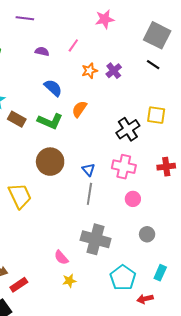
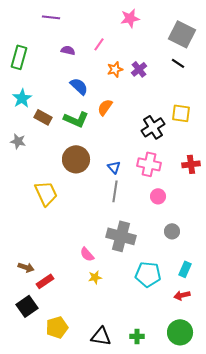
cyan pentagon: (123, 278) -> (148, 274), turned -30
red arrow: (145, 299) -> (182, 295), moved

